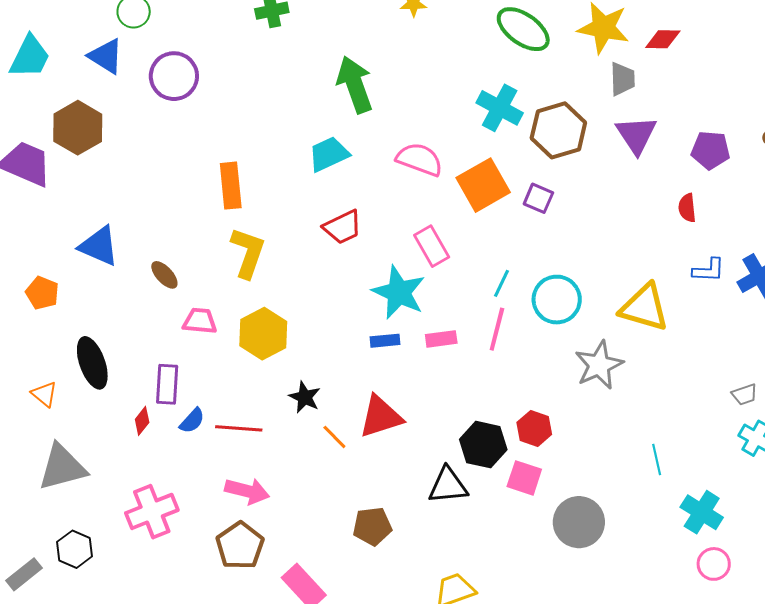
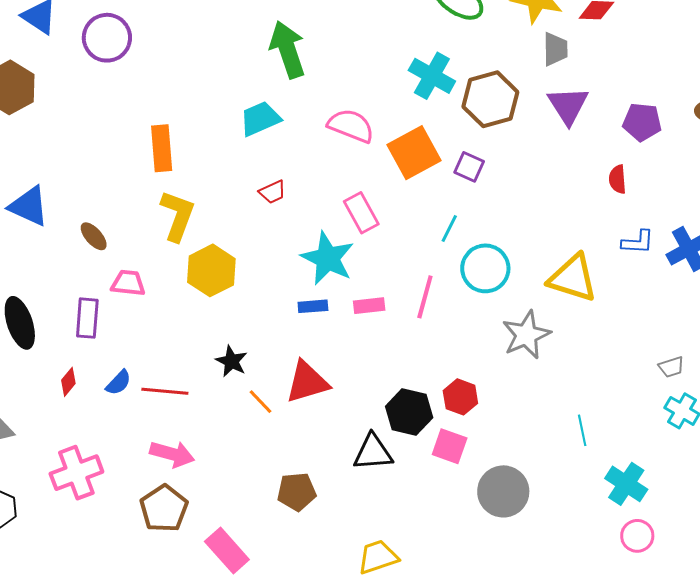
red trapezoid: (342, 227) -> (273, 192), size x0.7
cyan line: (502, 283) -> (449, 229), moved
yellow hexagon: (263, 334) -> (211, 270), moved
purple rectangle: (167, 384) -> (87, 318), moved

